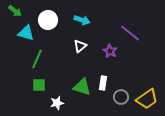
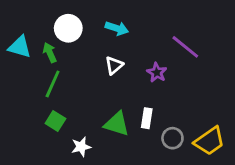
green arrow: (15, 11) -> (50, 53), moved, turned -152
cyan triangle: (26, 33) -> (20, 47), moved
green square: (39, 85) -> (55, 121), turned 32

